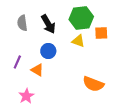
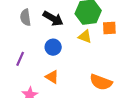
black arrow: (48, 24) -> (53, 18), turned -30
orange triangle: (37, 70) -> (52, 77), moved

